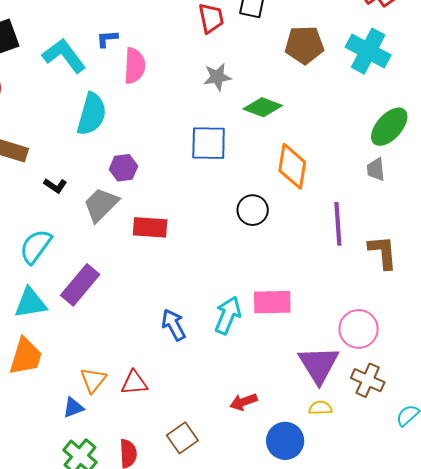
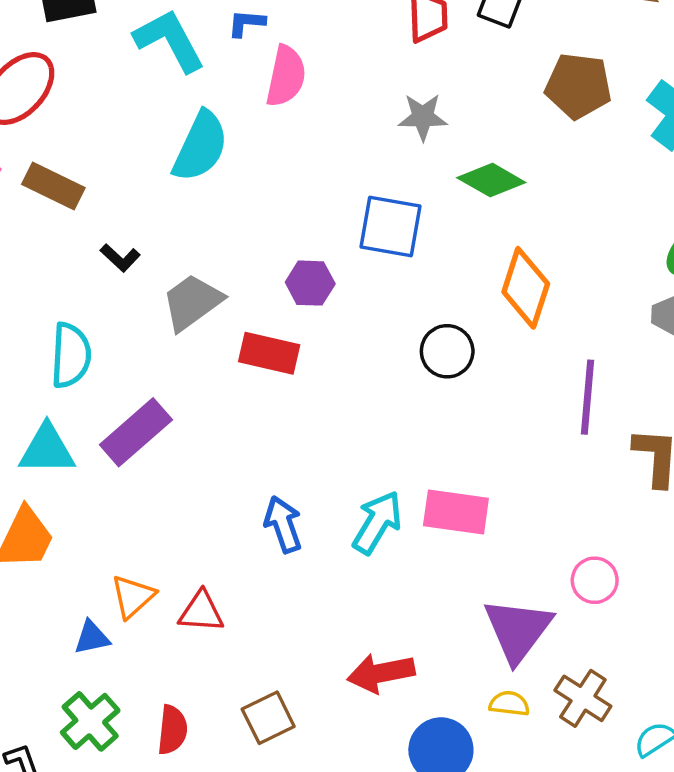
purple hexagon: (123, 168) -> (310, 283), moved
cyan semicircle: (36, 246) -> (71, 355), turned 138
pink circle: (359, 329) -> (595, 580), size x0.7
brown cross: (368, 380) -> (583, 698), moved
red arrow: (243, 402) -> (381, 673), size x1.4

